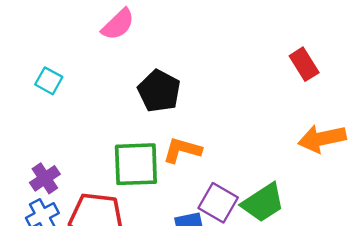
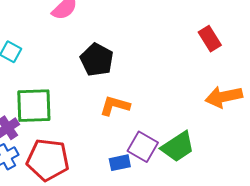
green square: (136, 164) -> (34, 106), moved

